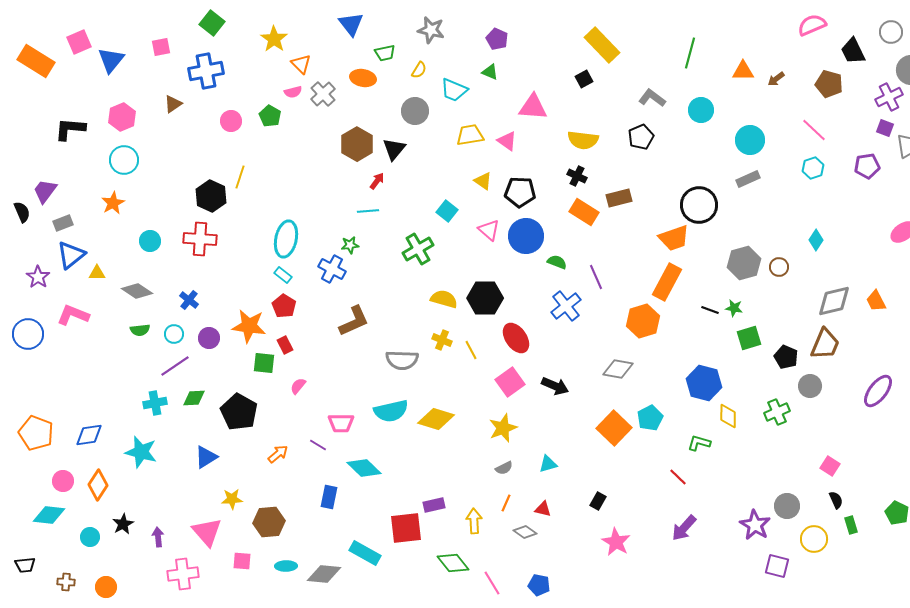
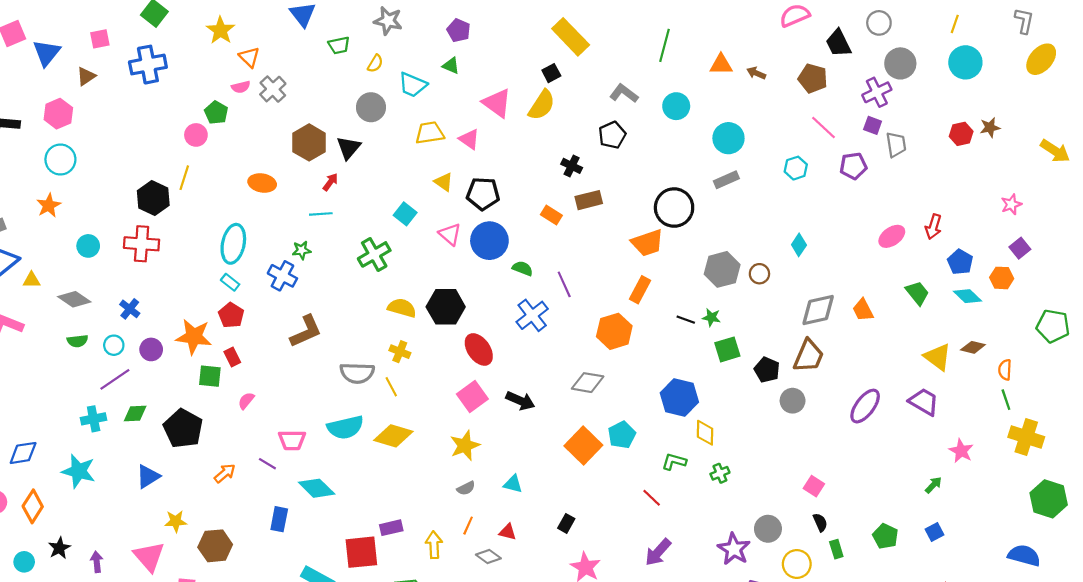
orange ellipse: (363, 78) -> (262, 183), moved
brown arrow: (776, 79) -> (756, 73), turned 60
brown triangle: (173, 104) -> (86, 76), moved
pink triangle: (533, 107) -> (497, 103), turned 32
pink circle: (231, 121) -> (196, 135), moved
pink line: (814, 130) -> (823, 127), moved
yellow semicircle: (583, 140) -> (542, 105), moved, turned -64
black cross: (577, 176) -> (572, 166), moved
orange rectangle: (584, 212) -> (551, 215), size x0.7
orange rectangle: (667, 282) -> (640, 290), size x0.7
yellow line: (471, 350) -> (391, 387), moved
green cross: (777, 412) -> (720, 473), moved, size x0.7
cyan triangle: (548, 464) -> (513, 484), turned 30

